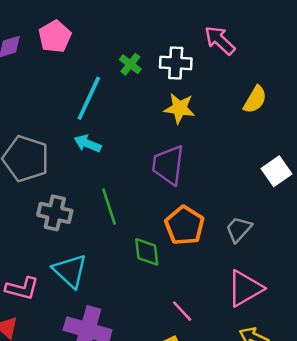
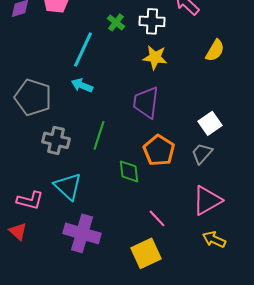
white square: (276, 171) -> (210, 123), moved
green line: (109, 207) -> (99, 135), turned 36

